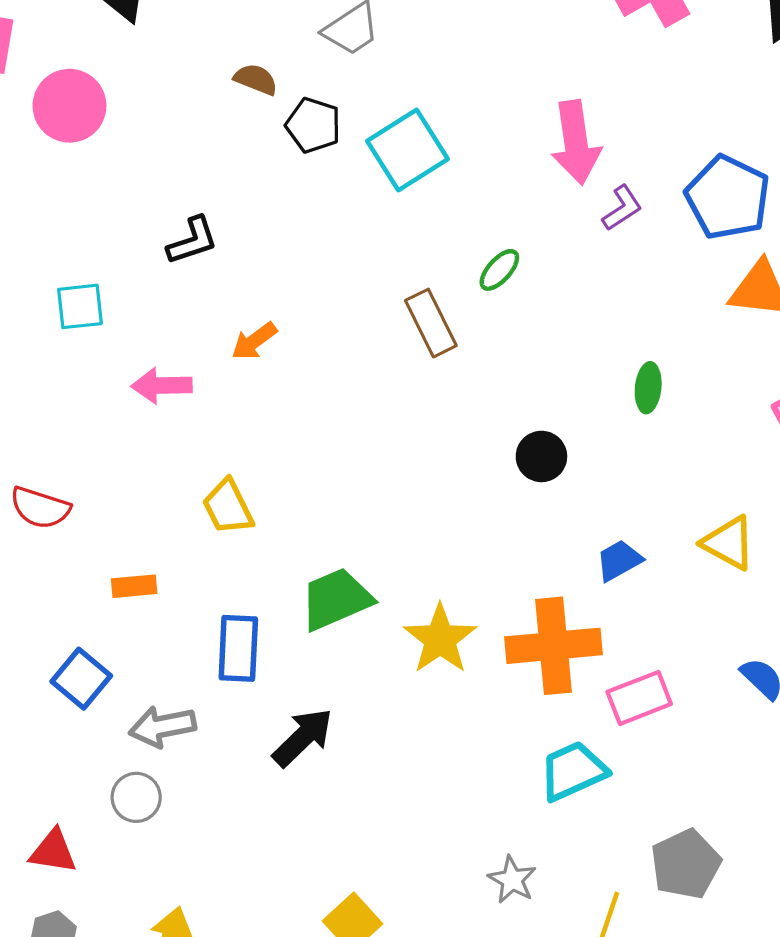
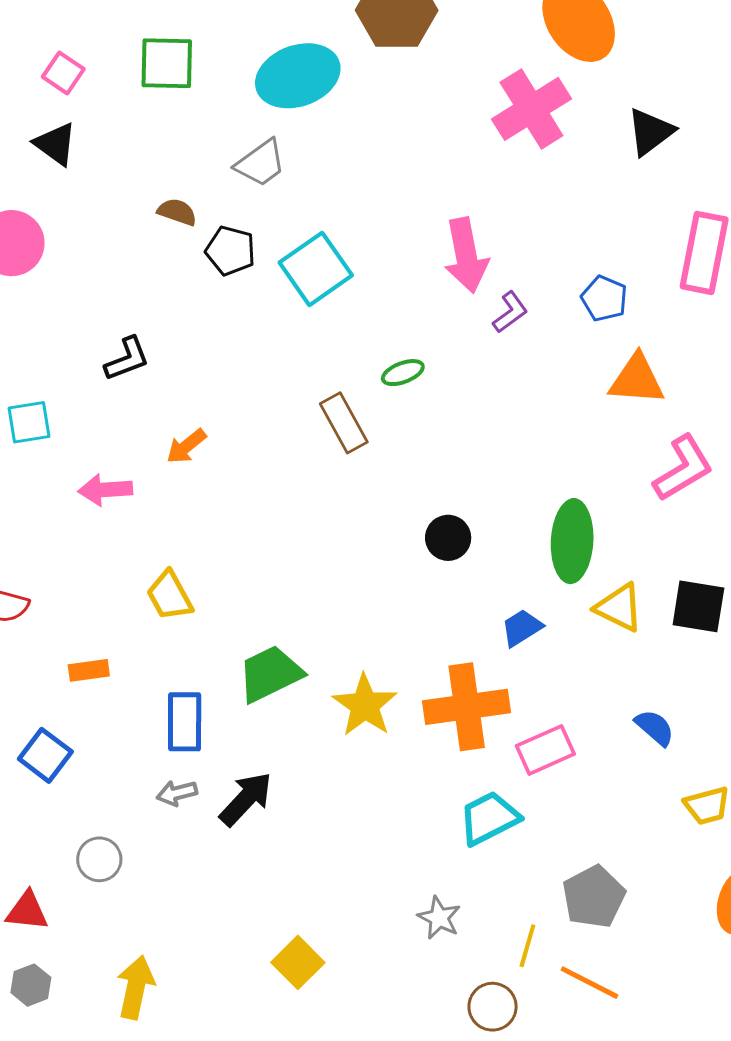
blue pentagon: (728, 197) -> (604, 298), size x0.6
green ellipse: (499, 270) -> (403, 373), turned 30
green ellipse: (648, 388) -> (572, 541), moved, size x1.8
gray arrow: (162, 727) -> (177, 793), moved, size x0.7

